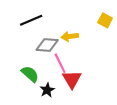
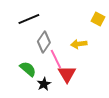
yellow arrow: (70, 36) -> (79, 44), moved
gray diamond: (47, 45) -> (44, 42), turned -60

